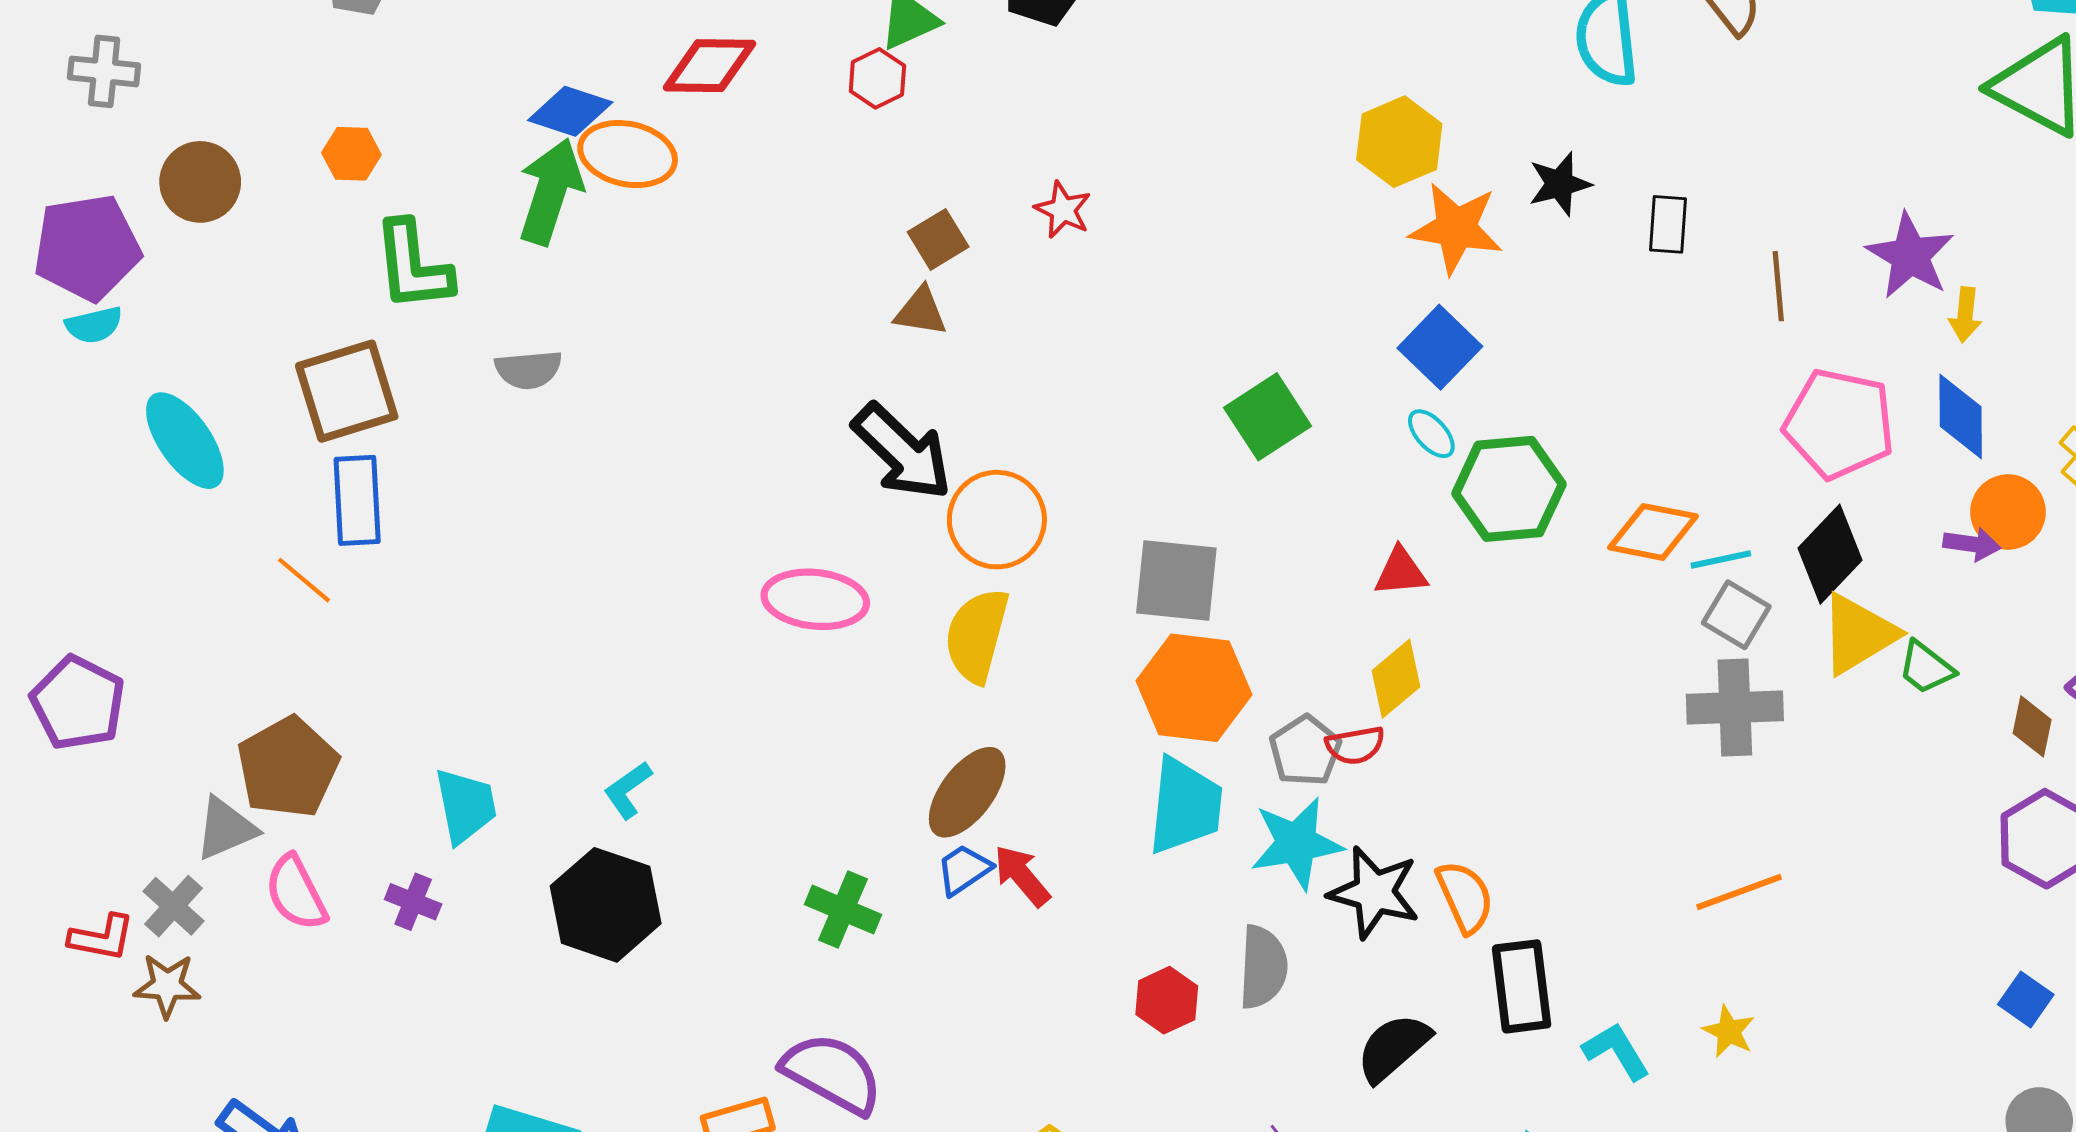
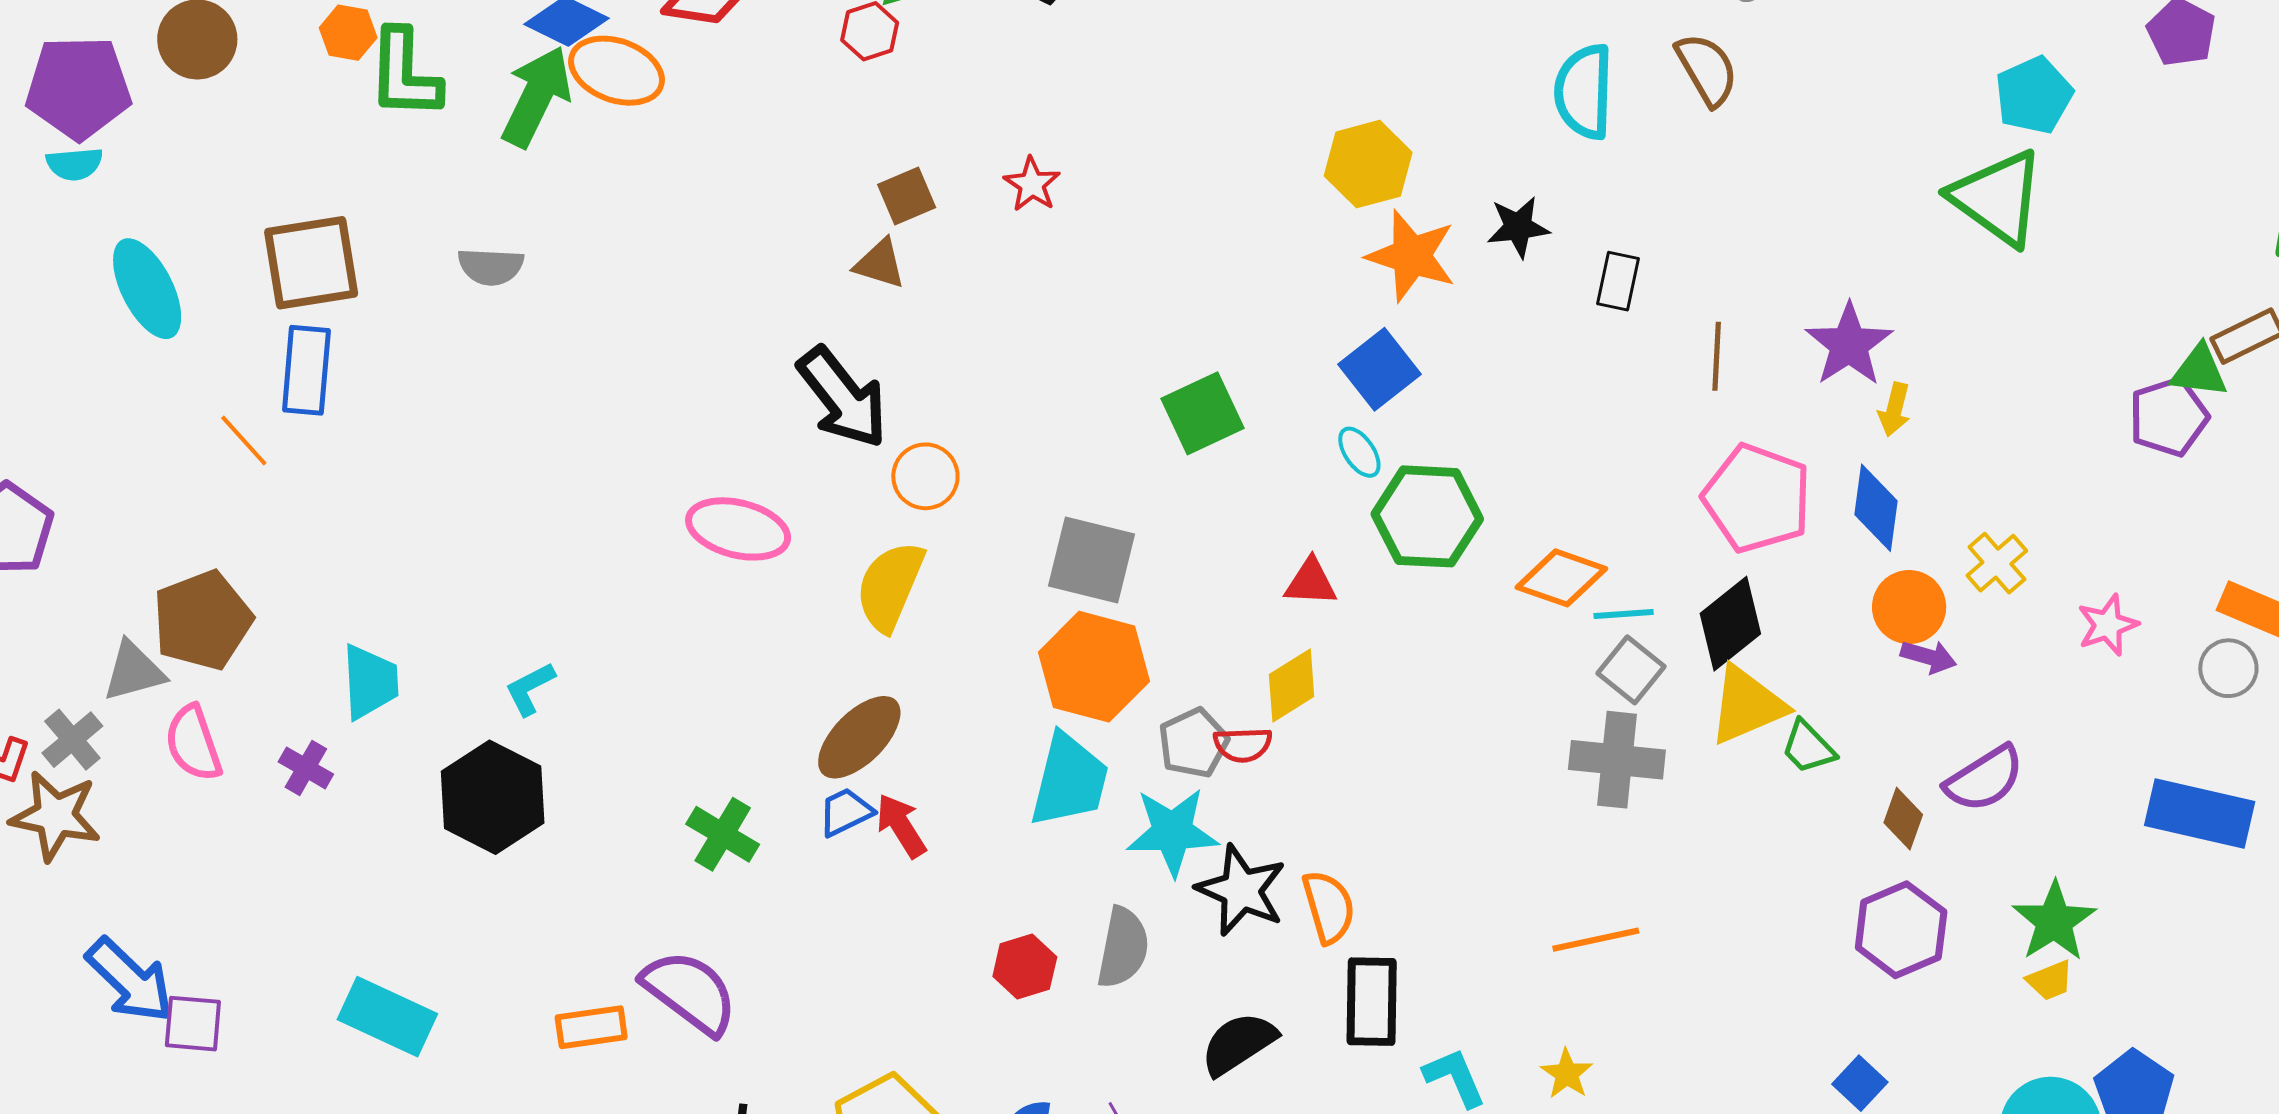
green L-shape: (413, 266) -> (404, 74), moved
orange circle: (997, 520) -> (925, 476), size x0.7
purple arrow: (1972, 544) -> (1929, 657), moved
brown star: (167, 986) -> (55, 816), size x1.4

